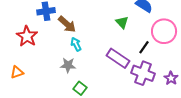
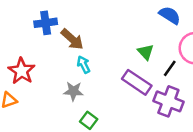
green triangle: (122, 22) -> (146, 52), moved
red star: (27, 36) -> (22, 71), moved

